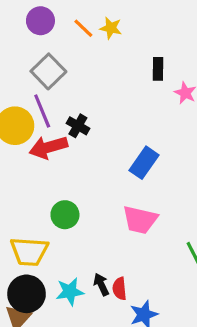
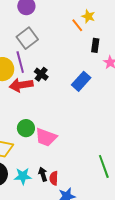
orange line: (83, 28) -> (77, 25), moved
yellow star: (111, 28) -> (88, 16), moved
blue rectangle: (144, 163) -> (81, 81), moved
pink trapezoid: (140, 220) -> (46, 137), moved

